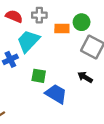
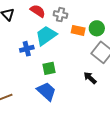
green square: (39, 76) -> (49, 68), turned -32
blue trapezoid: (56, 94) -> (46, 91), moved

